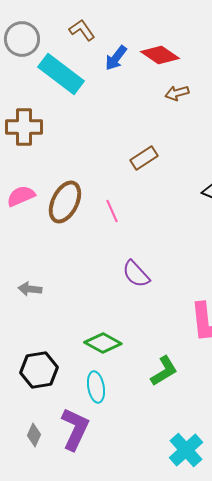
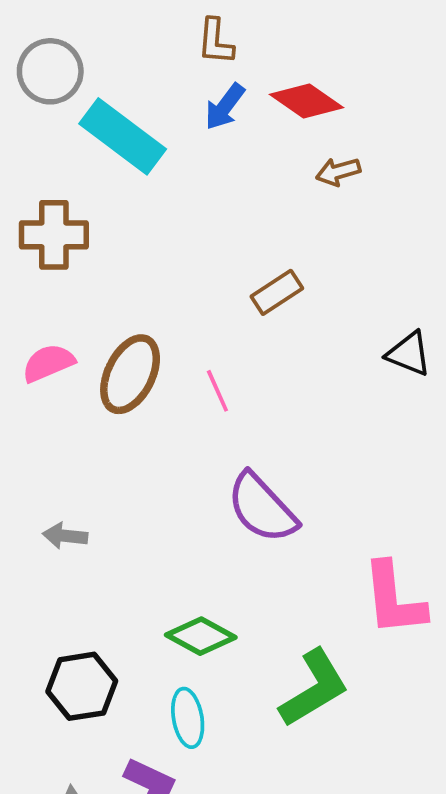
brown L-shape: (82, 30) -> (216, 42), moved, turned -140
purple semicircle: (136, 274) -> (262, 508), size x1.4
green L-shape: (164, 371) -> (314, 688), size x1.4

